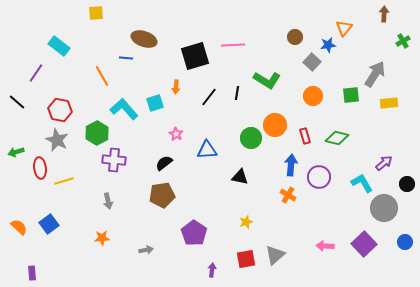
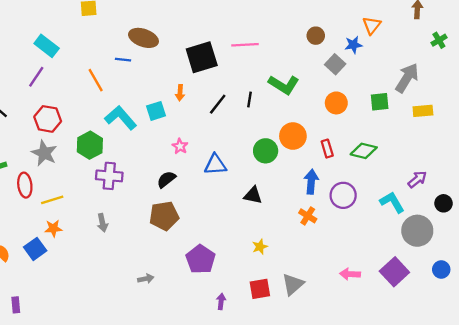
purple line: (36, 73) -> (36, 77), moved
orange star: (102, 238) -> (53, 228), moved

